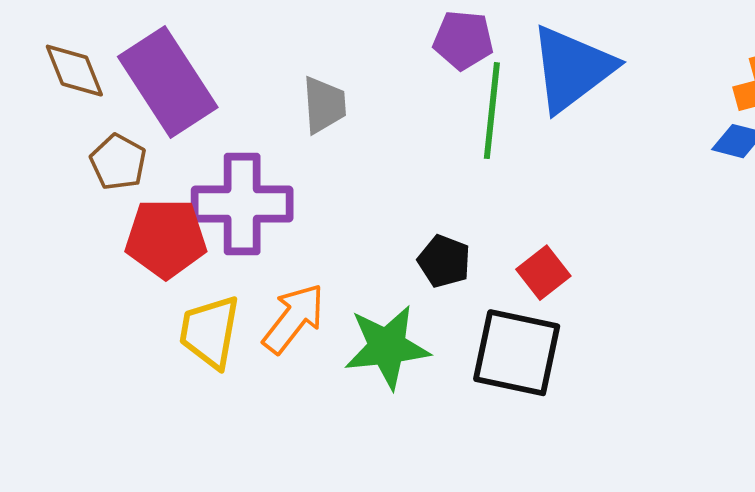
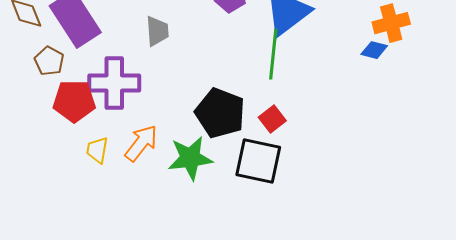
green line: (492, 111) -> (273, 54), moved
black pentagon: (444, 261) -> (220, 113), size x1.8
yellow trapezoid: (210, 332) -> (97, 150), size x0.7

